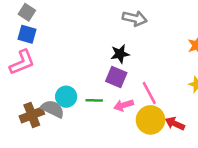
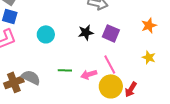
purple square: (116, 77) -> (111, 33), moved
cyan circle: (66, 97) -> (46, 34), moved
red arrow: (175, 124) -> (131, 89), turned -84

